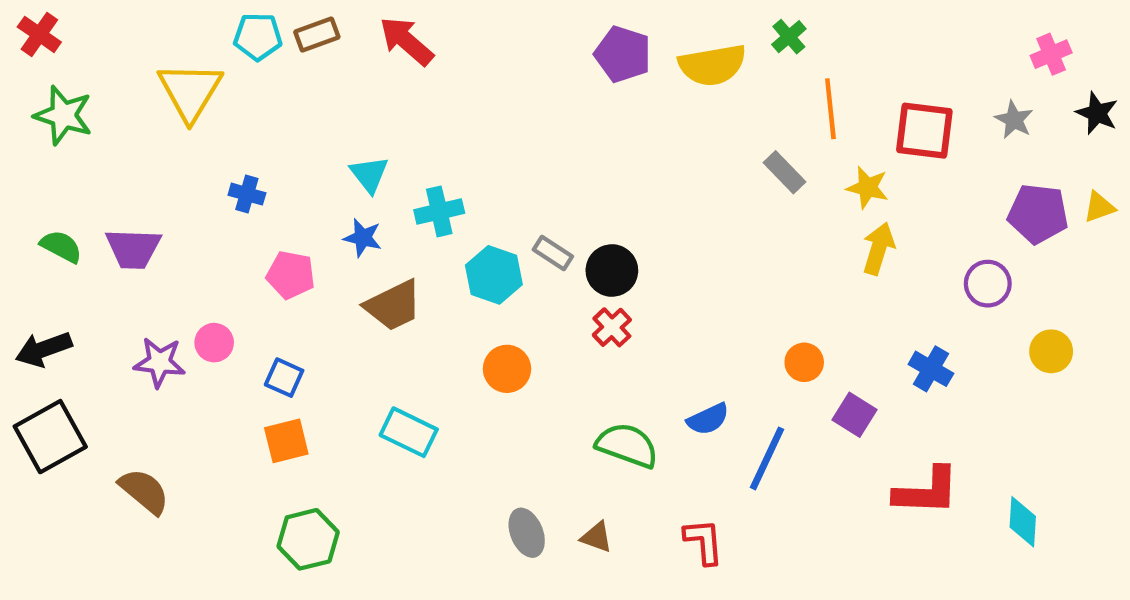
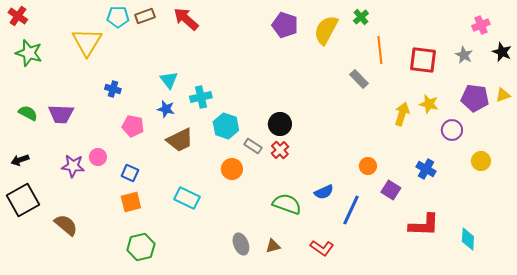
yellow semicircle: (712, 65) -> (326, 30), turned 128
yellow star: (868, 187) -> (429, 104), moved
gray rectangle: (553, 253) -> (253, 146), moved
black arrow: (44, 349) -> (20, 160), size x0.7
brown triangle: (597, 537) -> (273, 246), turned -35
red L-shape: (704, 541) -> (322, 248), turned 130

